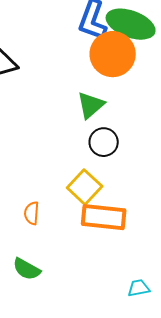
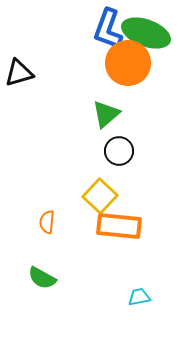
cyan trapezoid: (139, 288) -> (139, 297), moved

